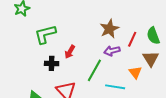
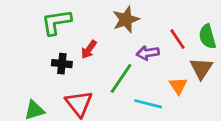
brown star: (109, 29) -> (126, 20), moved
red line: (132, 39) -> (177, 39), turned -63

